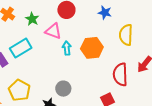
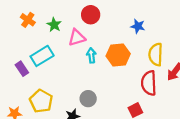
blue star: (105, 13) -> (138, 26), moved
pink triangle: (53, 31) -> (77, 38), turned -36
yellow semicircle: (126, 35) -> (156, 54), moved

